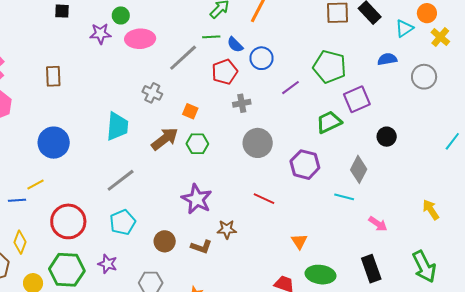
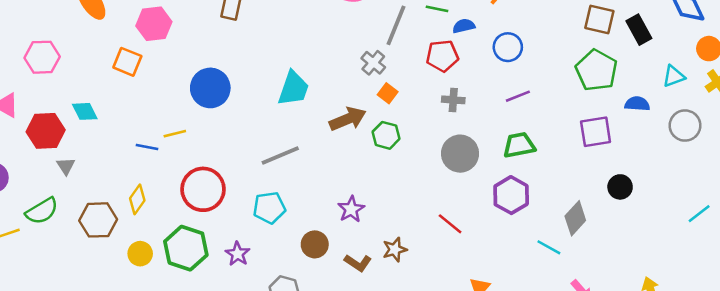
cyan triangle: (404, 28) -> (674, 76), moved
blue semicircle: (235, 45) -> (464, 26), turned 108
gray line: (183, 58) -> (396, 25), turned -40
blue circle: (261, 58) -> (508, 47), moved
blue semicircle: (387, 59) -> (637, 104), moved
green pentagon: (330, 67) -> (596, 70), moved
gray cross: (152, 93) -> (373, 63), moved
green trapezoid: (329, 122) -> (519, 145), moved
purple star: (197, 199) -> (351, 209), moved, size x0.7
brown star: (227, 229) -> (395, 250), turned -30

